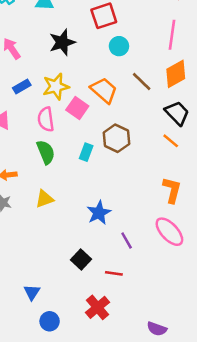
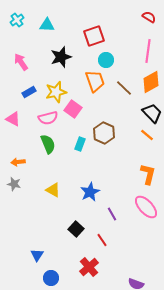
orange trapezoid: (104, 90) -> (95, 81), moved, turned 30
pink semicircle: (46, 119) -> (48, 118), turned -96
yellow triangle: (44, 199) -> (53, 190), moved, turned 49
red line: (114, 273) -> (102, 240), turned 48

